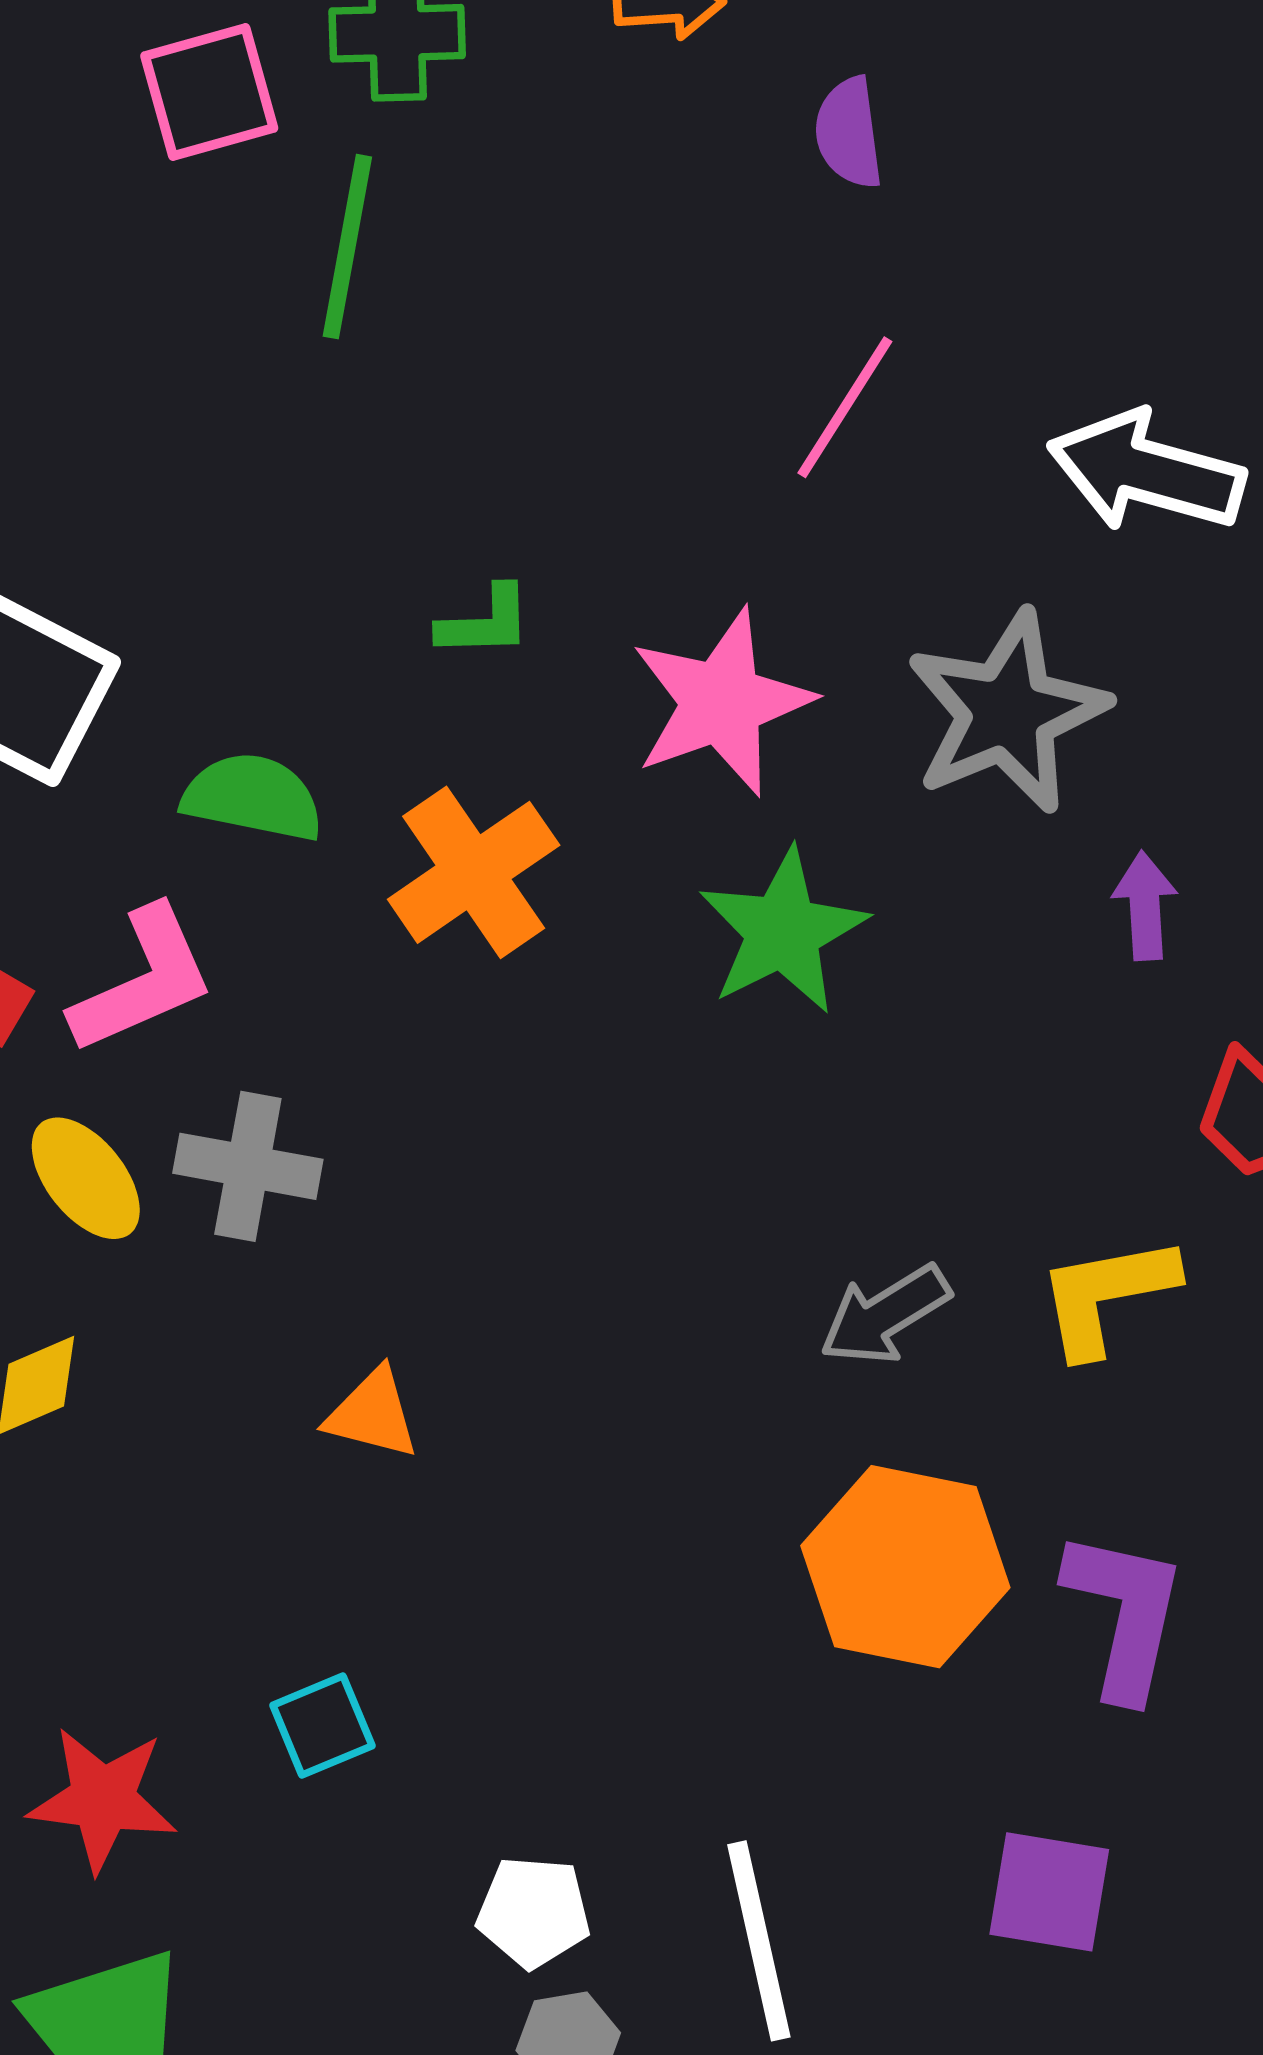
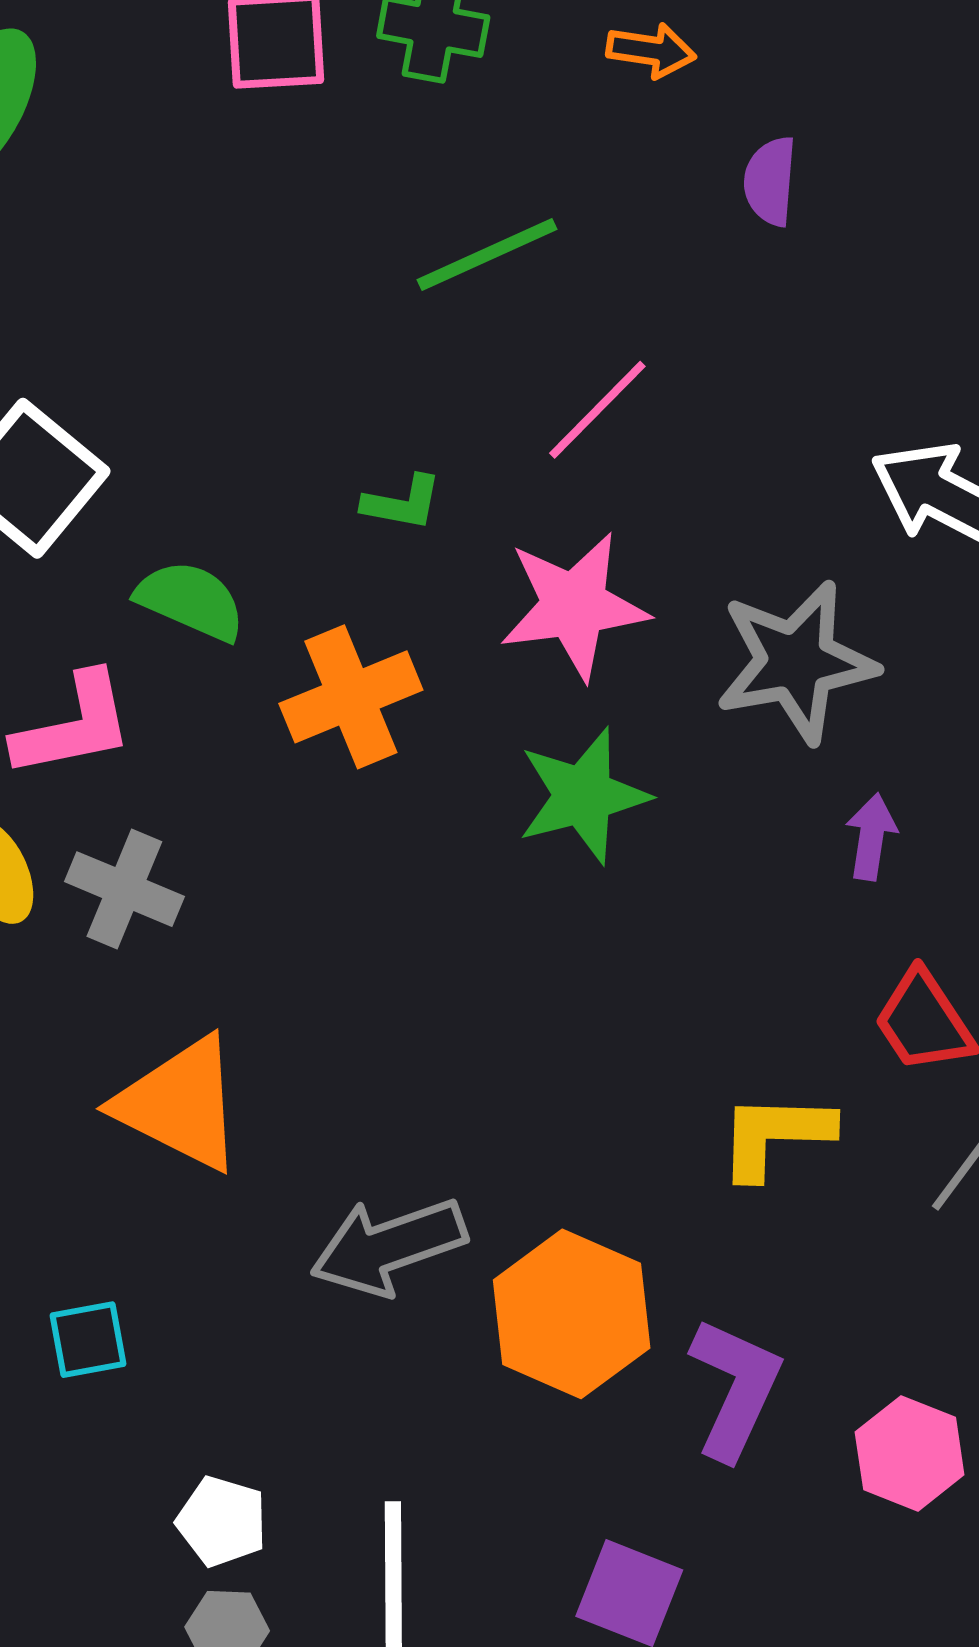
green line: (347, 247) -> (487, 255), moved, turned 43
pink line: (845, 407) -> (597, 410), moved
gray arrow: (885, 1315) -> (389, 1246), moved, size x1.4
orange triangle: (372, 1414) -> (180, 1104), size x1.8

